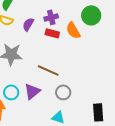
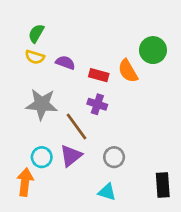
purple cross: (51, 17) -> (97, 104), moved, turned 32
purple semicircle: (28, 24) -> (65, 63), turned 80
brown line: (48, 70) -> (76, 127), moved, turned 30

